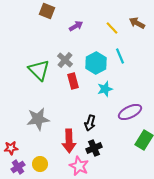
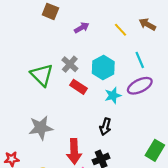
cyan line: (120, 56) -> (140, 60), moved
red rectangle: (73, 81) -> (78, 87), turned -42
purple ellipse: (130, 112) -> (140, 86), moved
black arrow: (90, 123) -> (105, 127), moved

